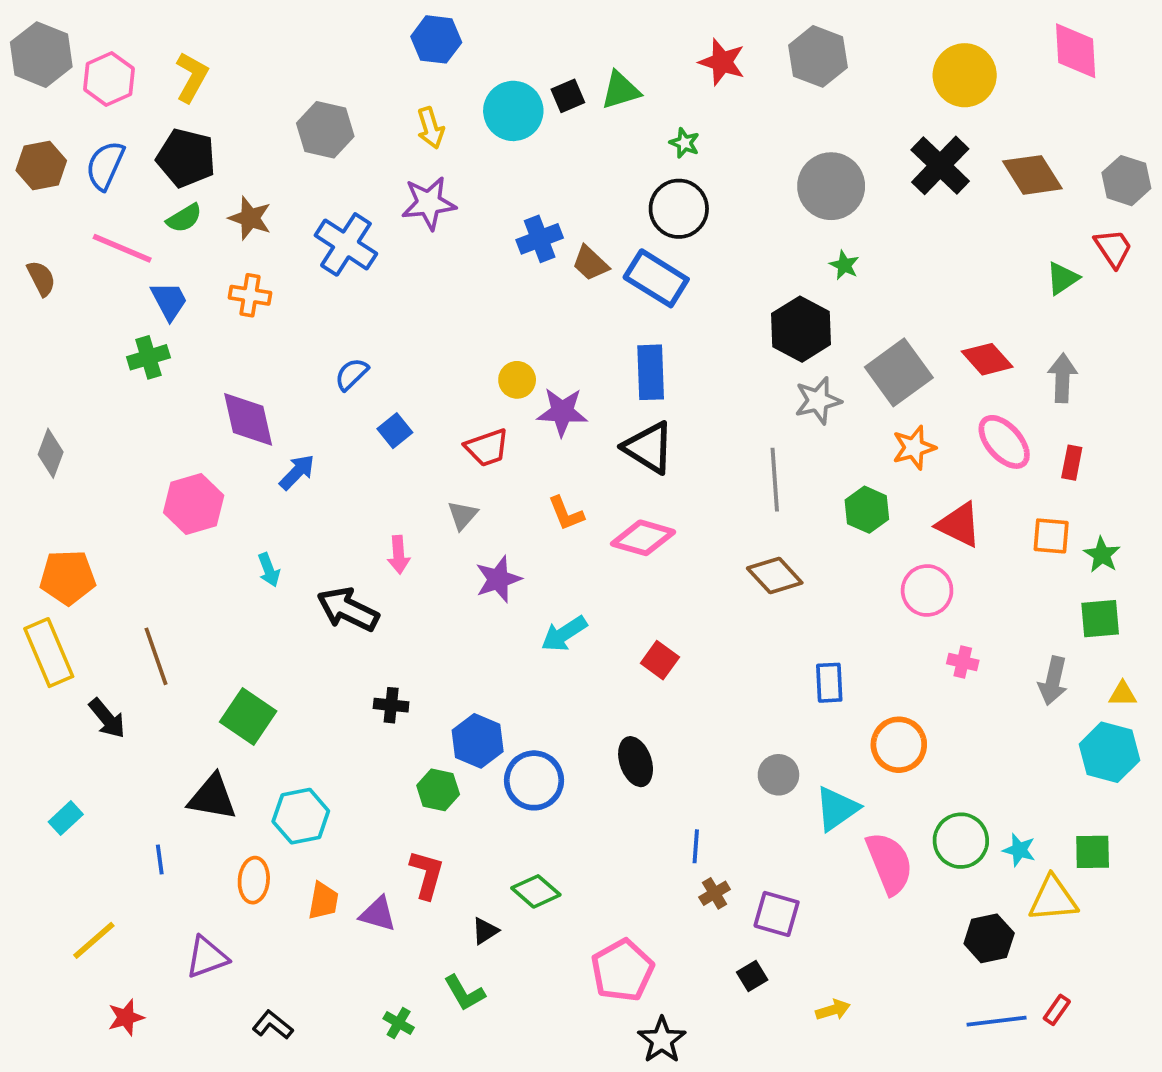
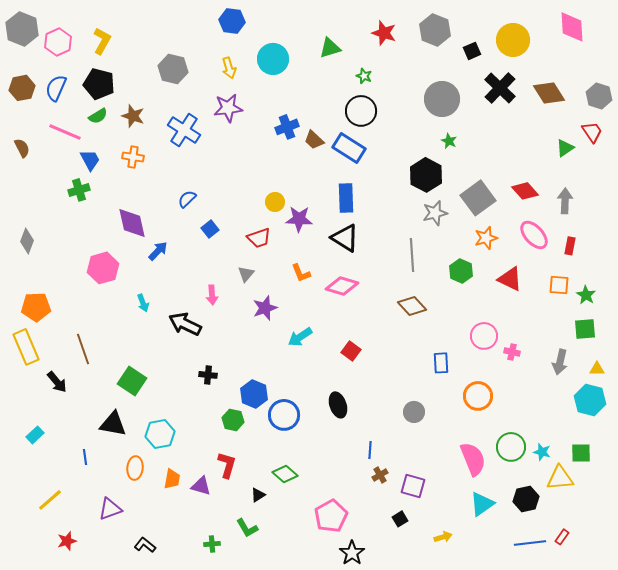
black square: (568, 96) -> (472, 51), moved
pink circle: (927, 590) -> (484, 336), moved
cyan triangle: (837, 809) -> (482, 504), moved
green cross: (399, 1023) -> (212, 544), turned -35

